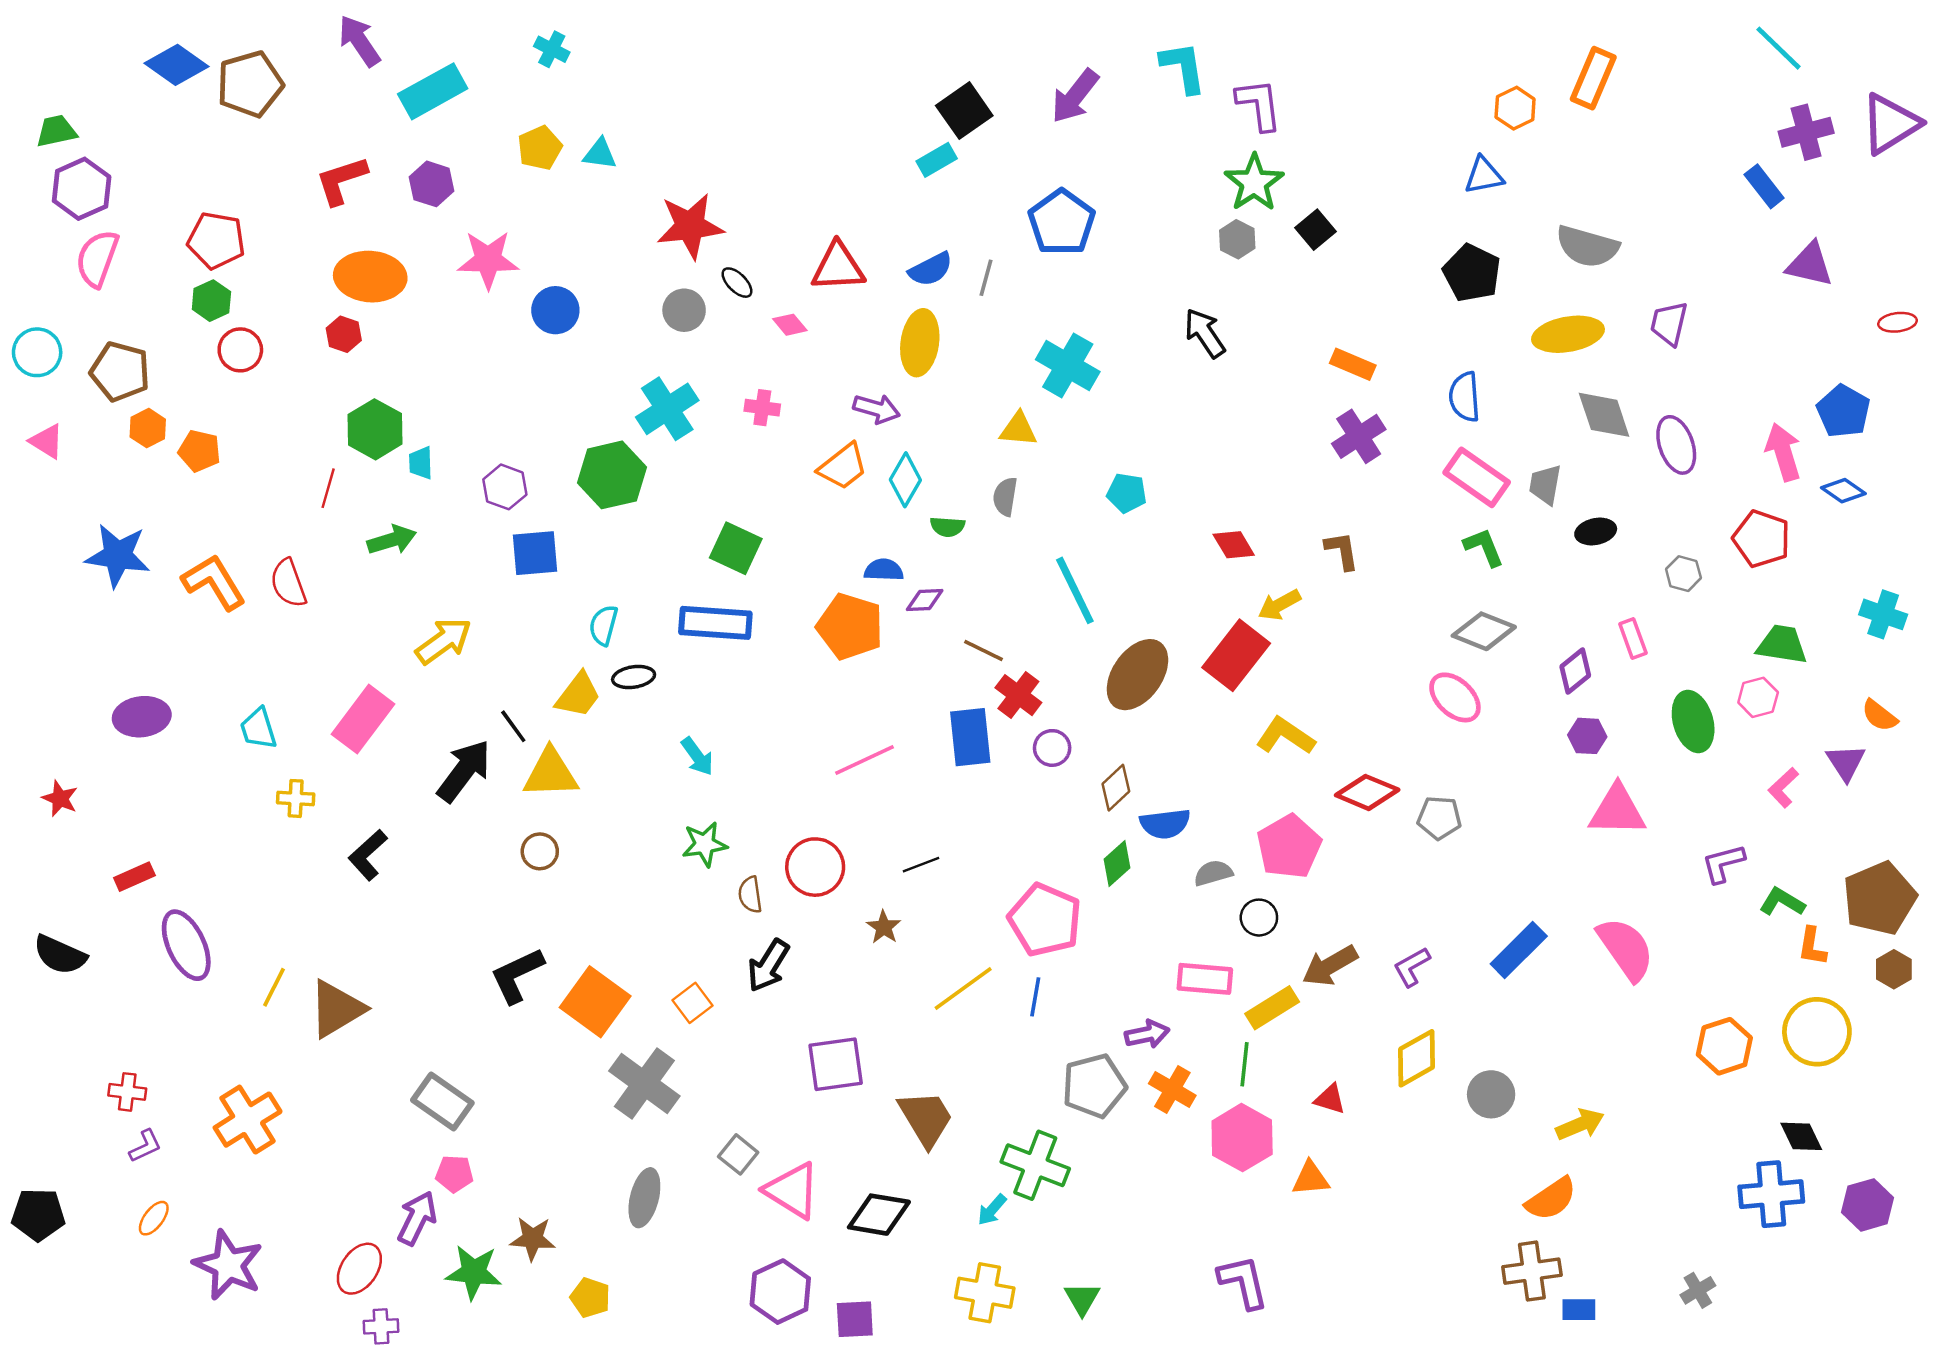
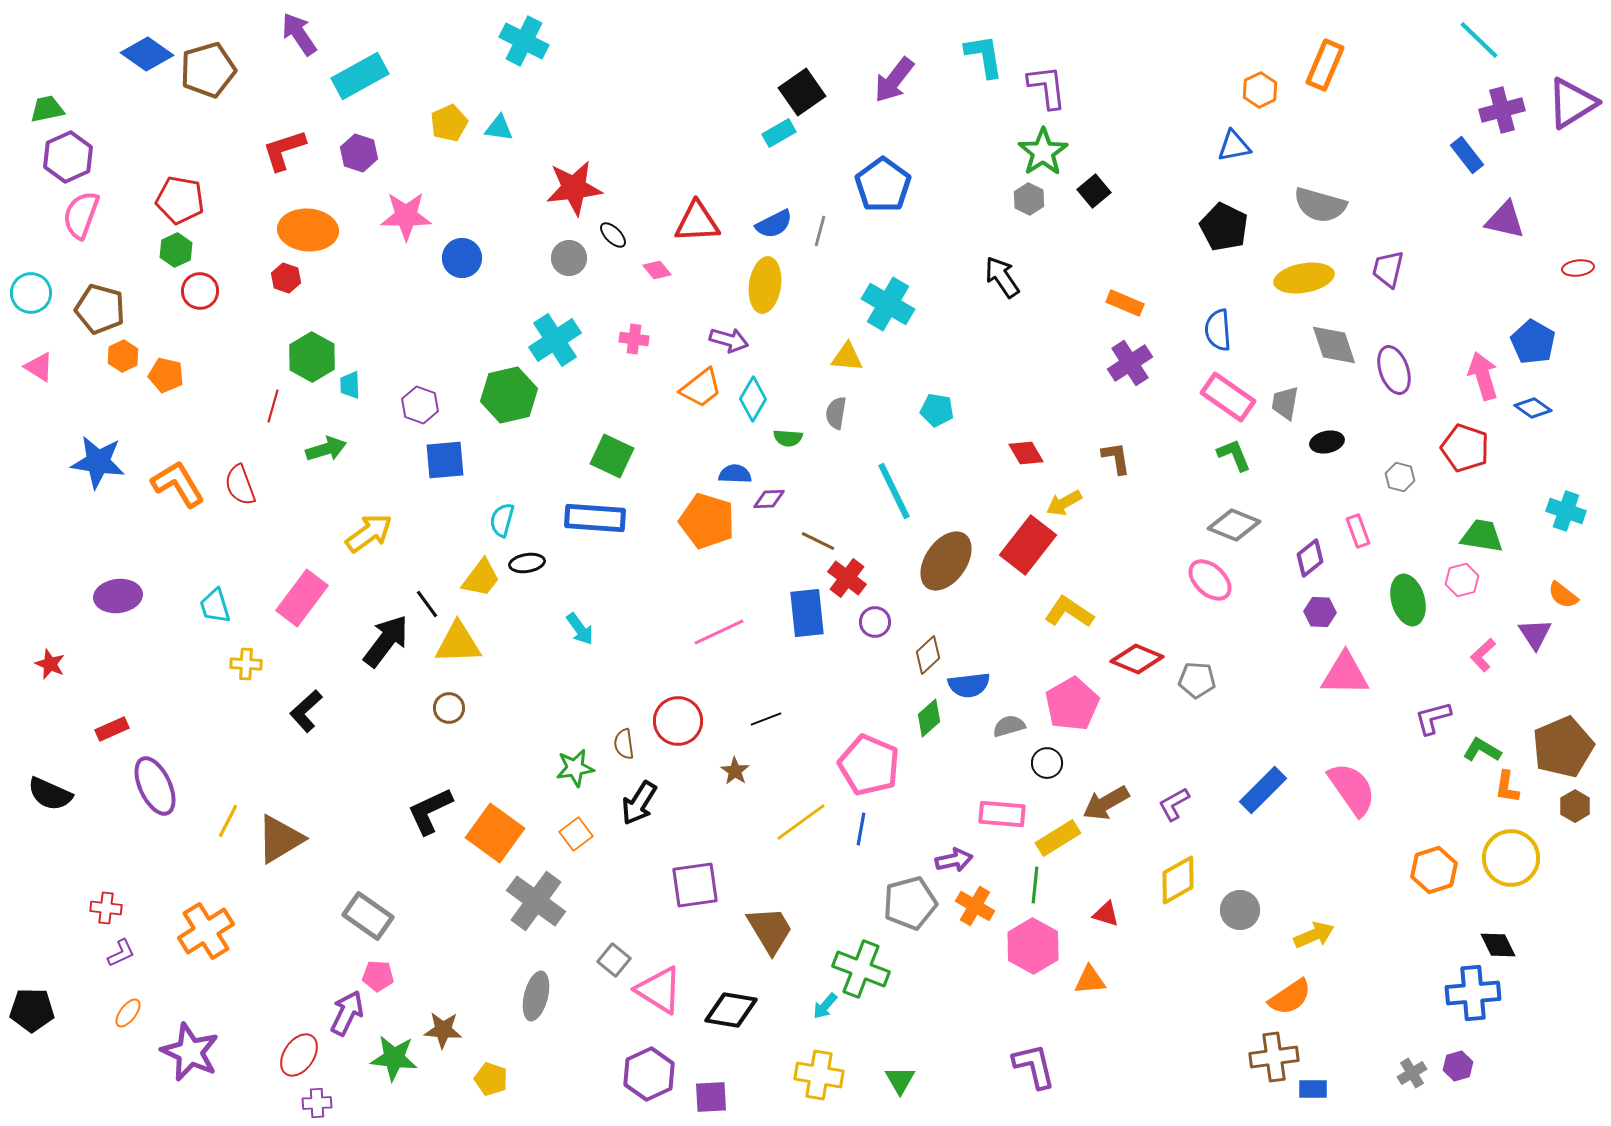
cyan cross: (552, 49) -> (524, 41), moved, size x1.6
green star: (705, 844) -> (575, 768), moved
purple hexagon: (1867, 1205) -> (1458, 1066), moved, size x0.7

